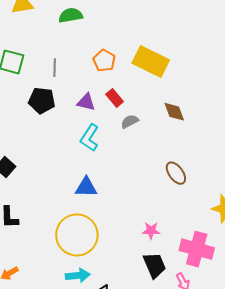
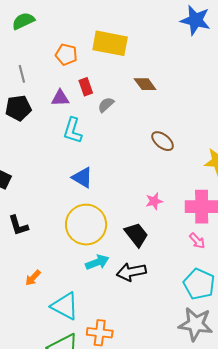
red rectangle: (115, 98) -> (86, 87), turned 36
blue triangle: (86, 187) -> (82, 178), turned 45
black trapezoid: (155, 265) -> (136, 235), moved

